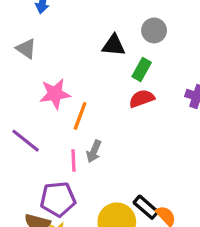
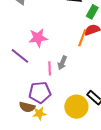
pink star: (55, 94) -> (38, 38), moved
orange line: (80, 116) -> (82, 38), moved

